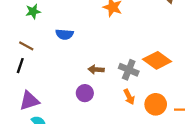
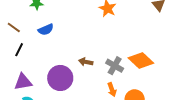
blue semicircle: (65, 34) -> (46, 30), moved, turned -35
brown line: (26, 46) -> (14, 28), moved
purple circle: (85, 93) -> (60, 78), moved, size x1.6

